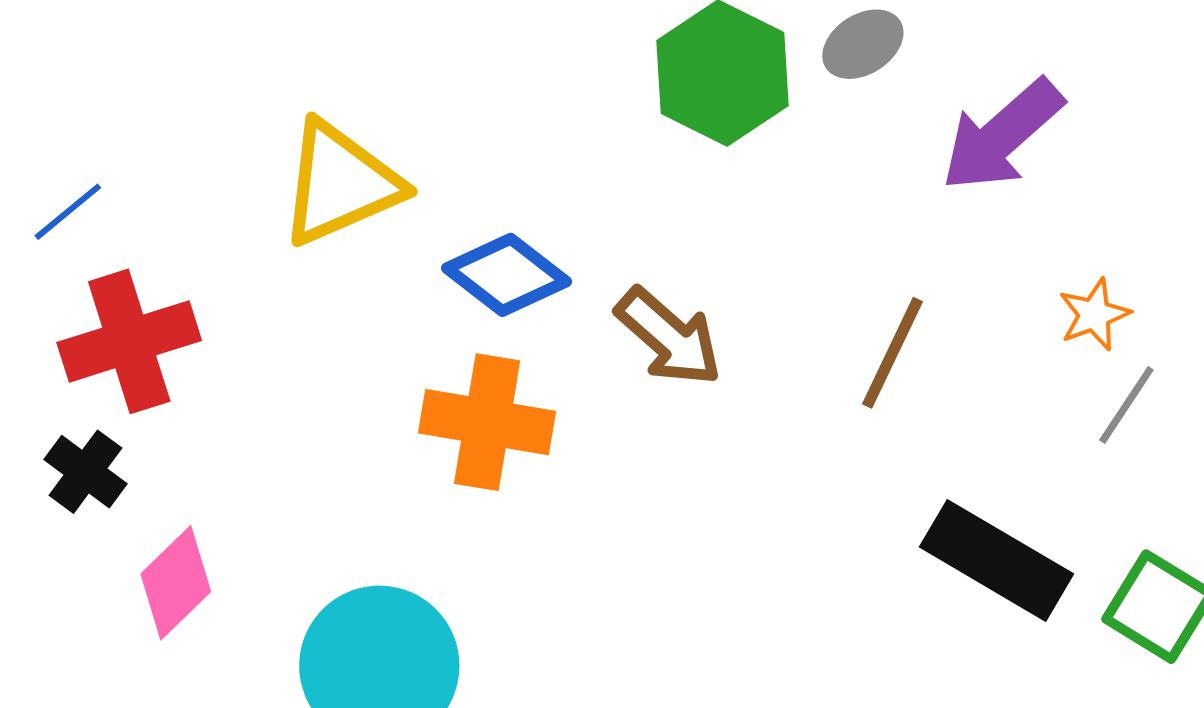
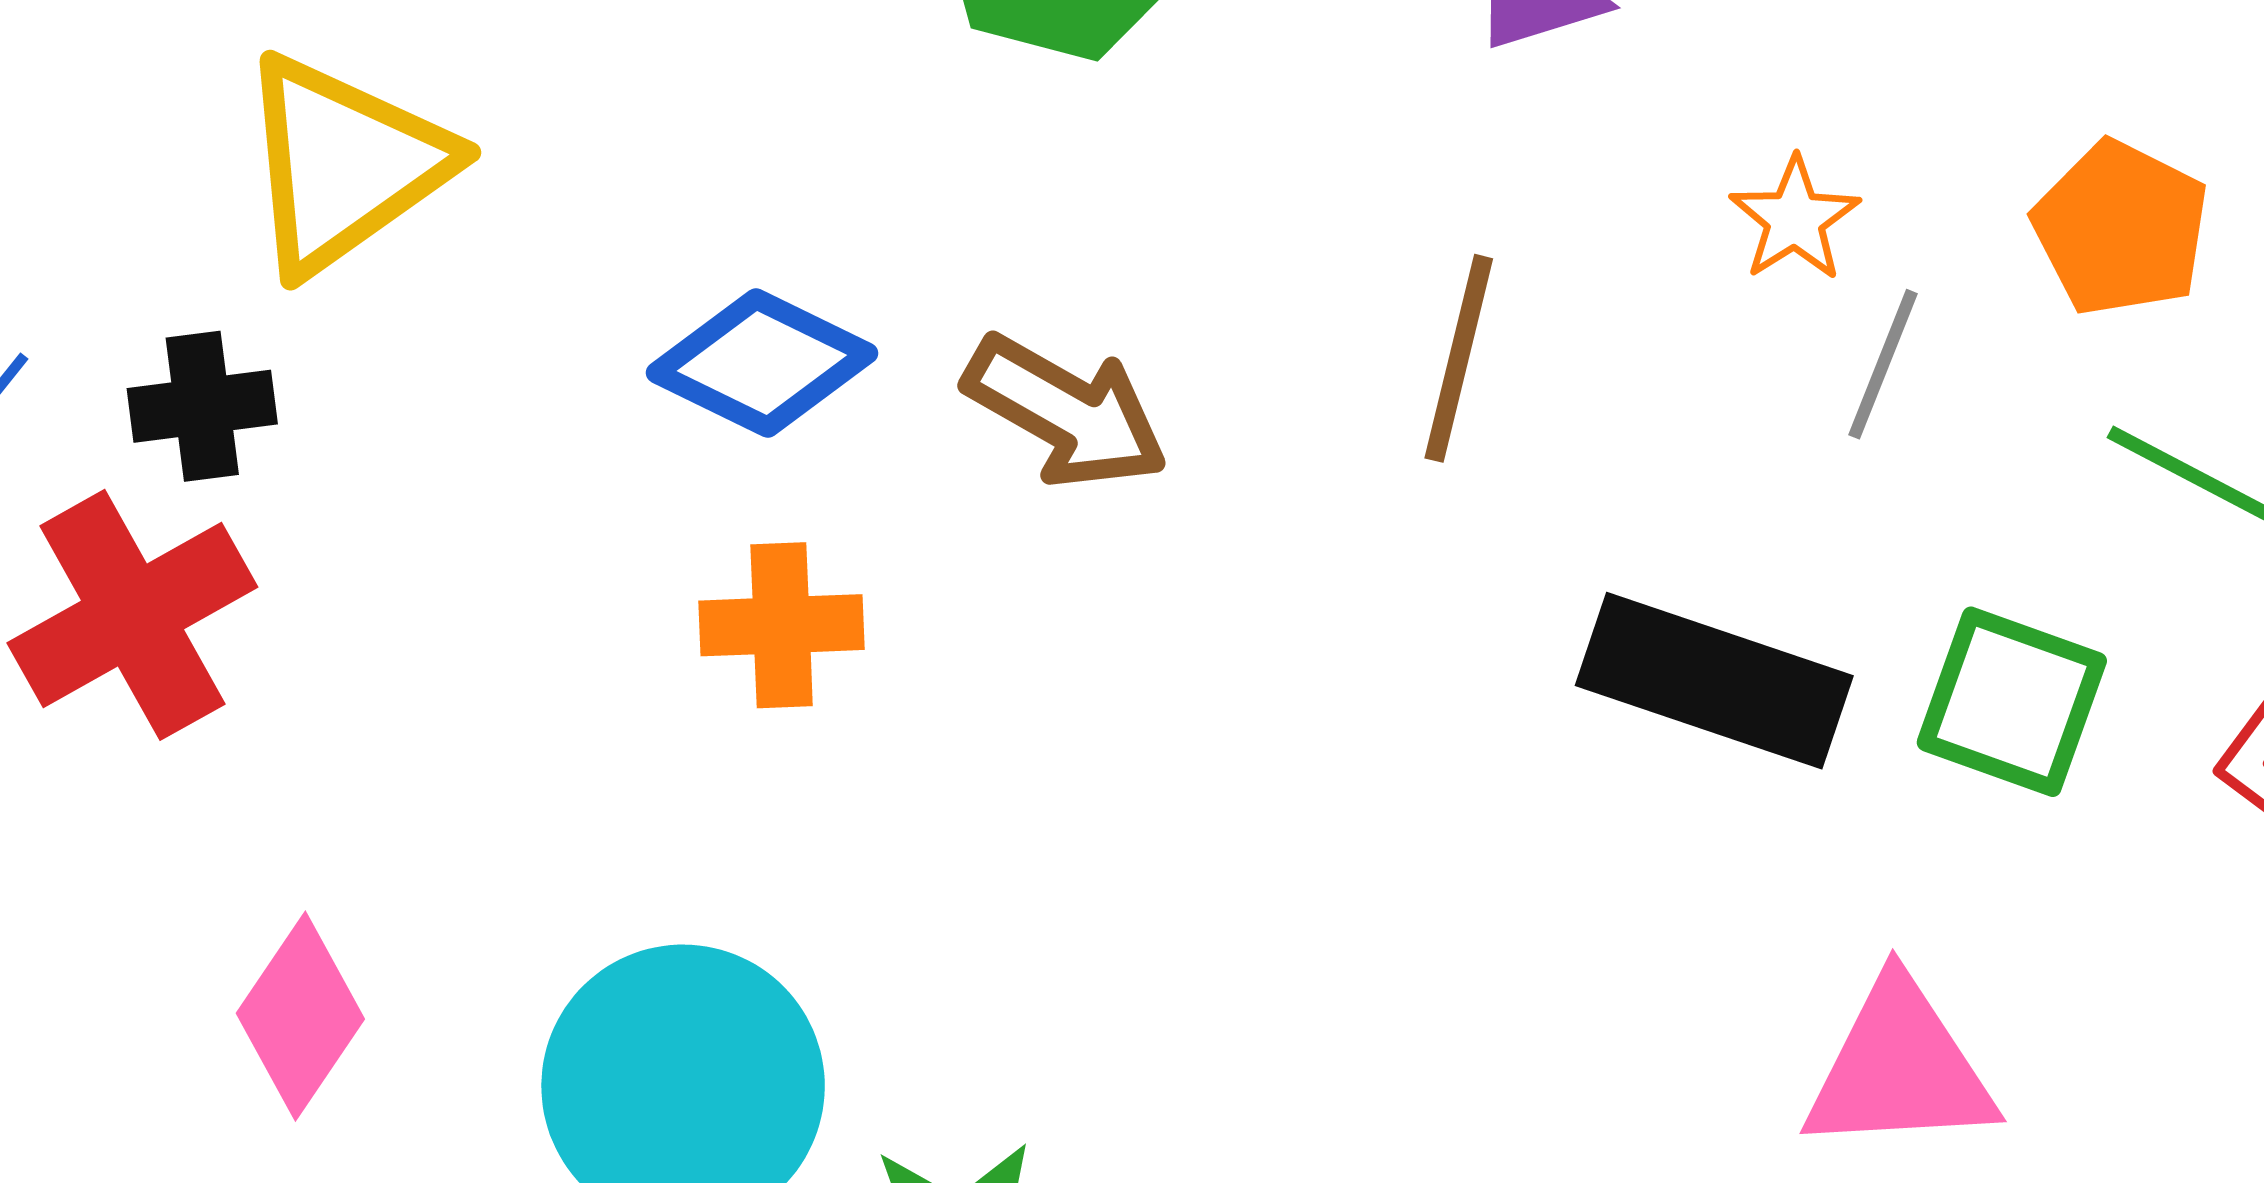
yellow triangle: (340, 184) -> (344, 164), moved
orange cross: (487, 422) -> (782, 625), size x0.7
black cross: (86, 472) -> (202, 406), moved, turned -32

